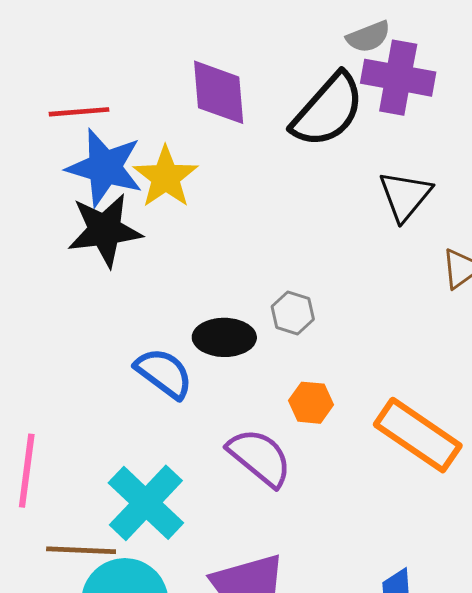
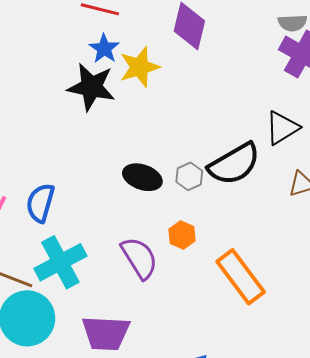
black semicircle: (328, 110) -> (234, 164), moved
blue star: (105, 167) -> (104, 49), size x0.6
blue semicircle: (164, 373) -> (40, 203), moved, turned -129

